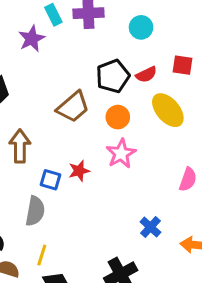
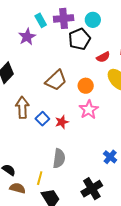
cyan circle: (141, 27) -> (93, 20), moved
black pentagon: (113, 76) -> (79, 39), moved
blue square: (50, 180) -> (42, 119), moved, turned 32
gray semicircle: (35, 211) -> (59, 158), moved

